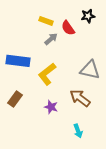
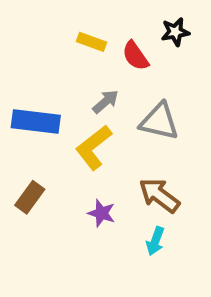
gray arrow: (51, 39) -> (106, 102), moved
gray triangle: (90, 70) -> (159, 122), moved
cyan arrow: (78, 131) -> (155, 241), moved, turned 40

